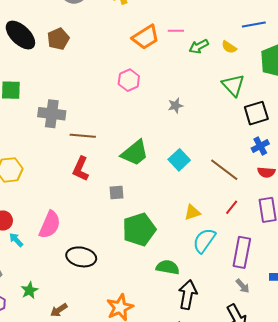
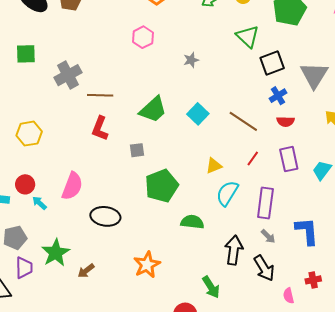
gray cross: (52, 114) -> (68, 75), turned -32
green star: (29, 290) -> (56, 253), size x1.6
black arrow: (188, 295) -> (234, 250), moved

